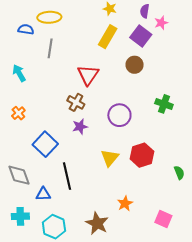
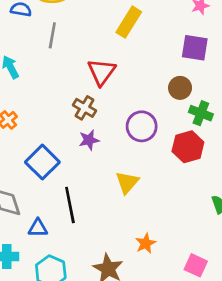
purple square: (141, 36) -> (195, 48), moved, turned -30
brown circle: (135, 65) -> (180, 88), moved
red hexagon: (142, 155) -> (188, 147), moved

